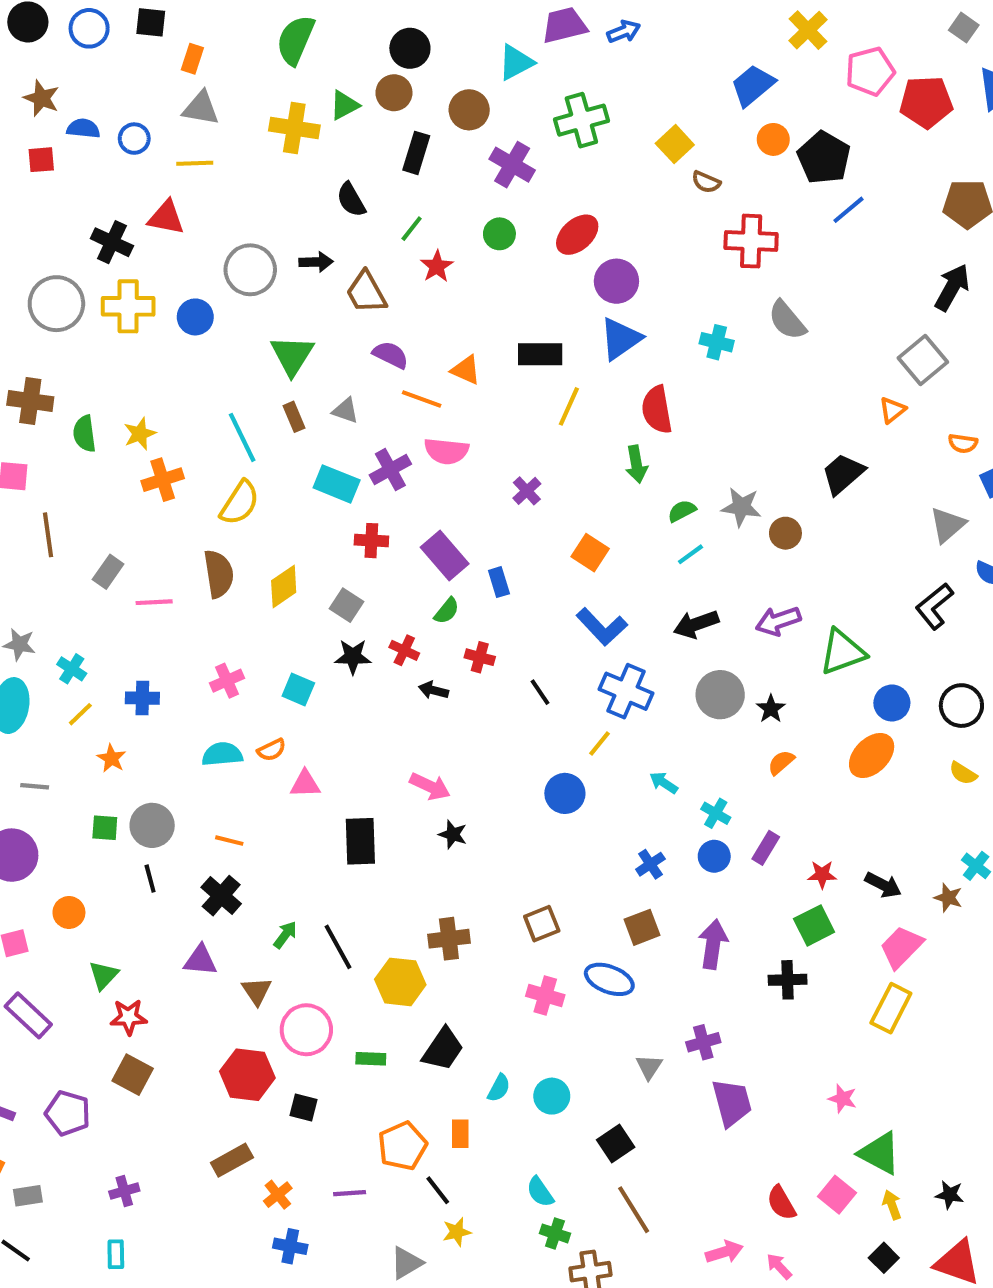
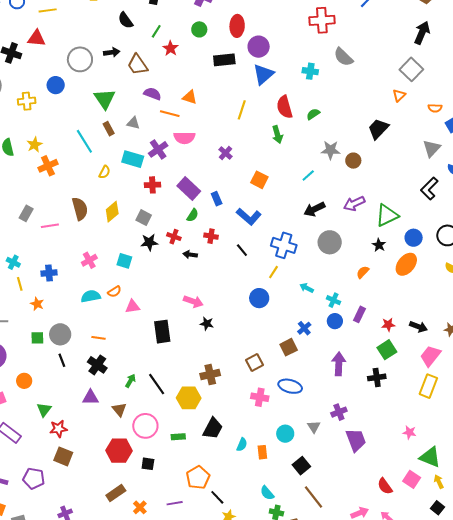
red ellipse: (577, 235) -> (237, 26), turned -40
yellow cross: (128, 306) -> (27, 101), moved, size x0.7
black rectangle: (540, 354) -> (224, 60), moved
yellow semicircle: (240, 503) -> (105, 172), moved, size x0.6
green semicircle: (682, 511) -> (313, 114), moved
blue L-shape: (602, 627) -> (249, 217), moved
black star: (771, 709) -> (379, 245), moved
yellow line: (80, 714) -> (20, 284), turned -56
brown square: (642, 927) -> (289, 347), moved
cyan circle: (552, 1096) -> (285, 434), moved
orange rectangle: (460, 1134) -> (262, 452), moved

